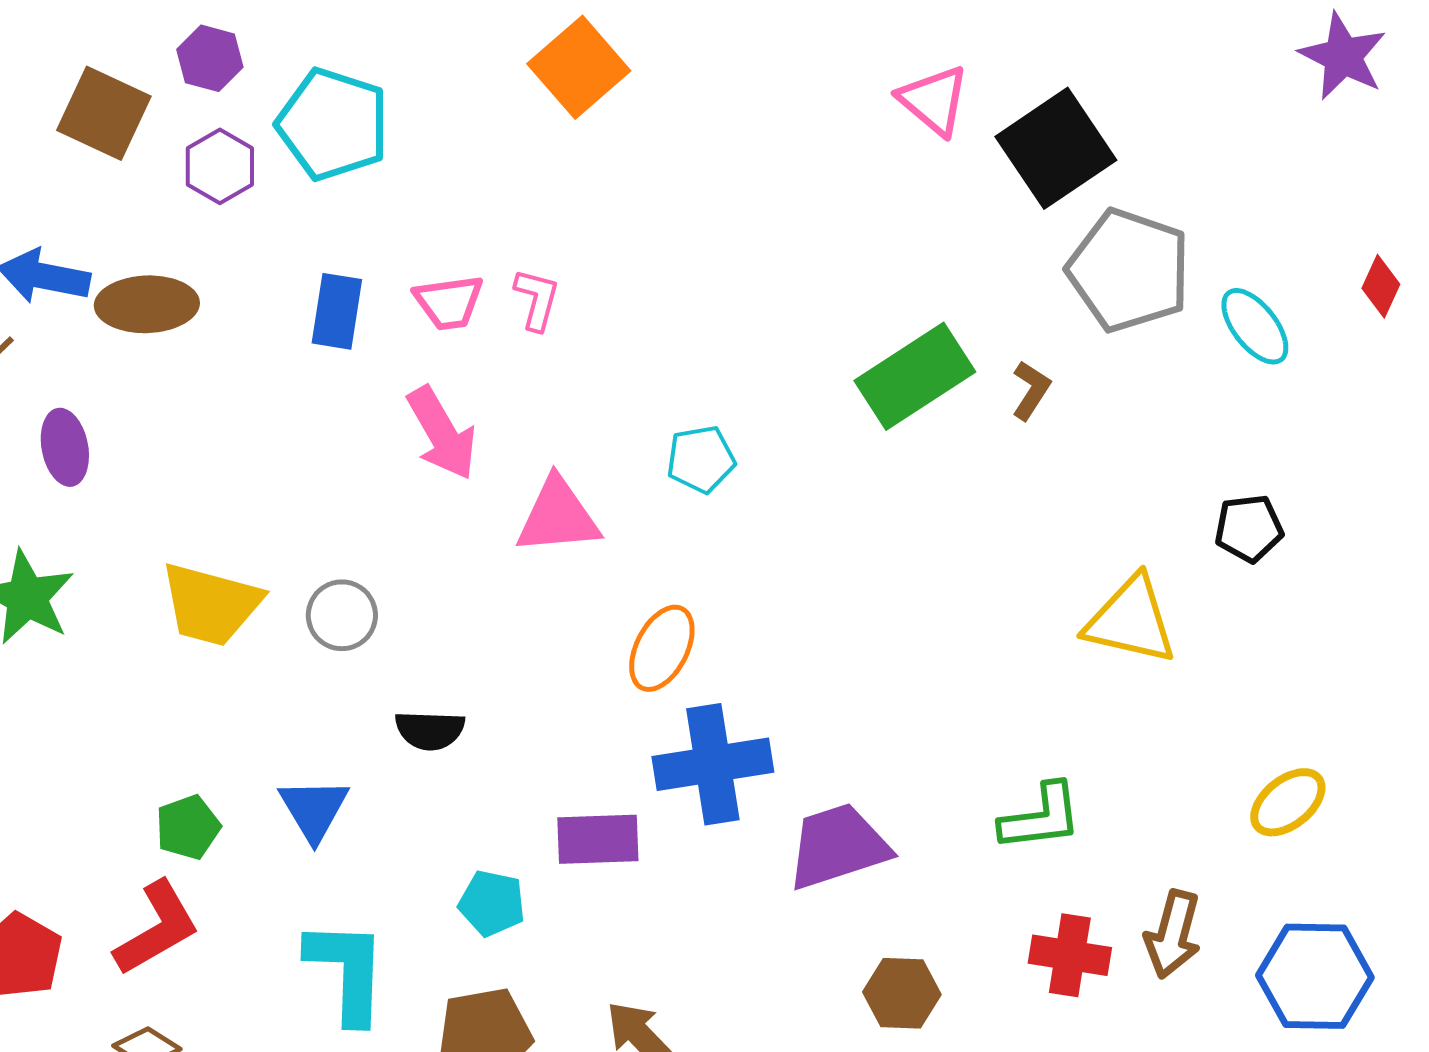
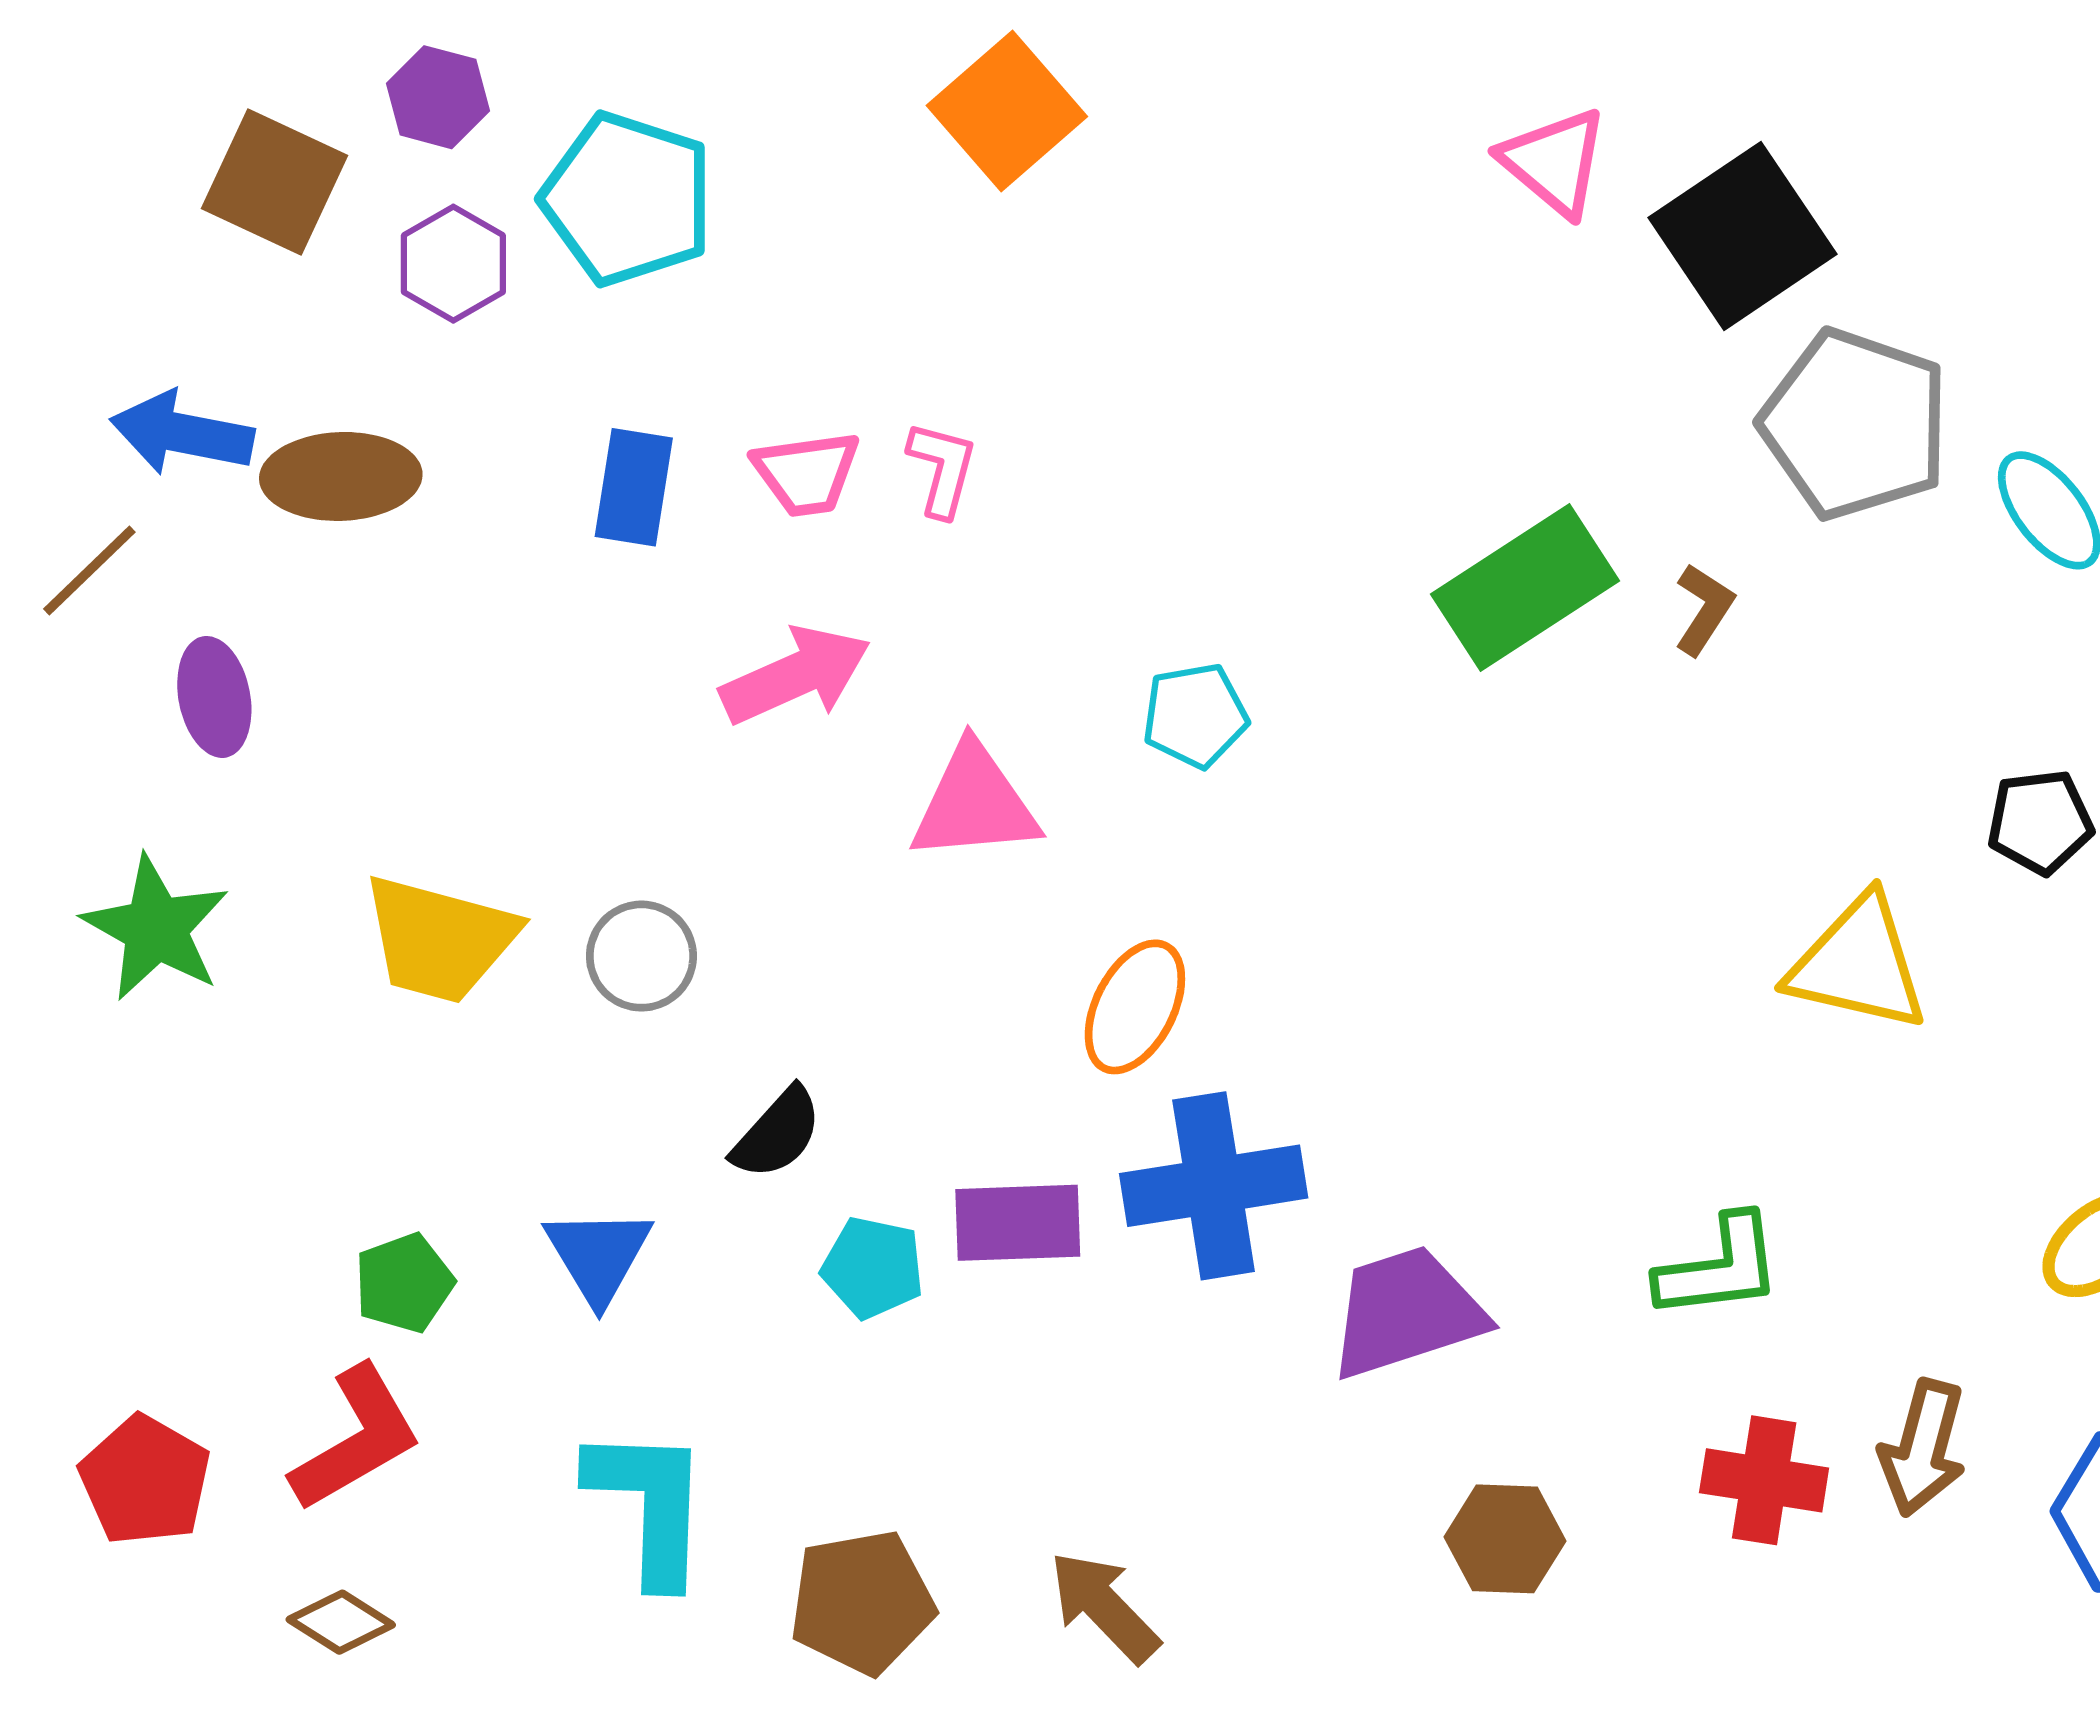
pink arrow: (442, 433) -> (796, 675), turned -84
black semicircle: (430, 730) -> (777, 1133), turned -50
purple rectangle: (598, 839) -> (1018, 1223), moved
cyan pentagon: (492, 903) -> (873, 1268), moved

